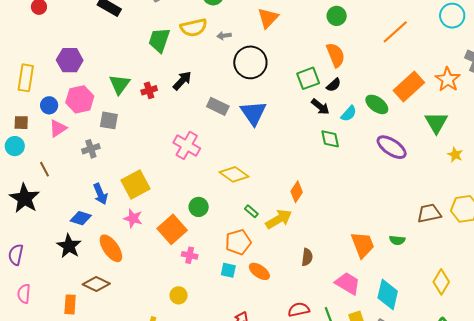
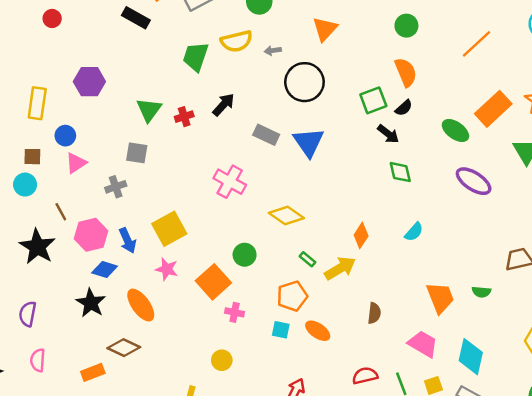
pink hexagon: (80, 99) -> (91, 235), moved
cyan semicircle: (349, 114) -> (414, 232), moved
orange rectangle: (70, 304) -> (93, 372), turned 66

